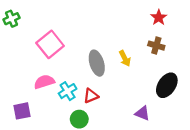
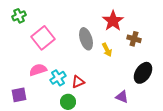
red star: (159, 18) -> (113, 21), moved, size x1.5
green cross: (11, 19) -> (19, 16), moved
gray ellipse: (97, 63) -> (86, 39), moved

